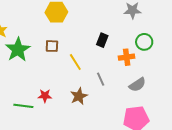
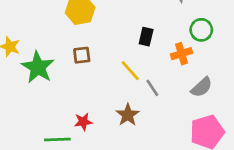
yellow line: (75, 62) -> (130, 71), moved

